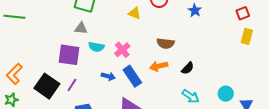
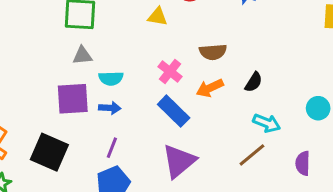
pink cross: (122, 50) -> (170, 72), moved
blue arrow: (108, 76) -> (110, 108), moved
purple line: (72, 85) -> (112, 148), moved

